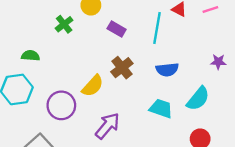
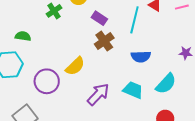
brown cross: (122, 68) -> (104, 41), moved
purple arrow: (107, 126) -> (98, 94), moved

